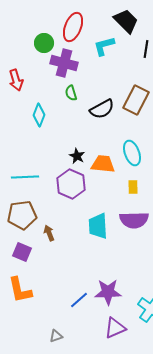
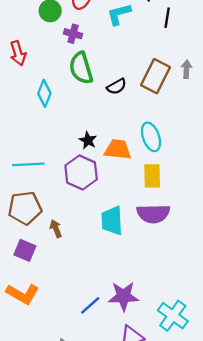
purple cross: (64, 63) -> (73, 34), size x0.6
green semicircle: (71, 93) -> (81, 68), size x1.8
black semicircle: (102, 109) -> (117, 86), size x0.7
yellow rectangle: (133, 187) -> (152, 176), size x1.5
orange L-shape: (20, 290) -> (23, 294), turned -48

